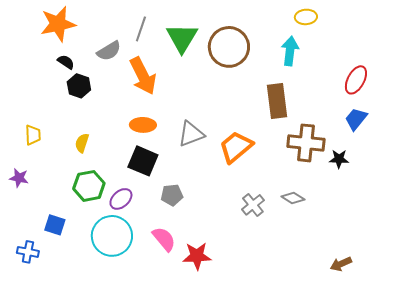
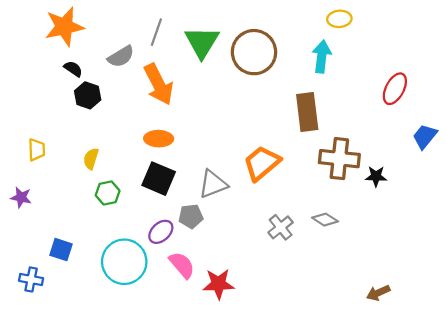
blue trapezoid: (356, 119) -> (425, 136), moved
gray triangle: (191, 134) -> (213, 184), moved
green hexagon: (89, 186) -> (108, 193), moved, size x0.7
purple ellipse: (121, 199) -> (161, 232), moved

